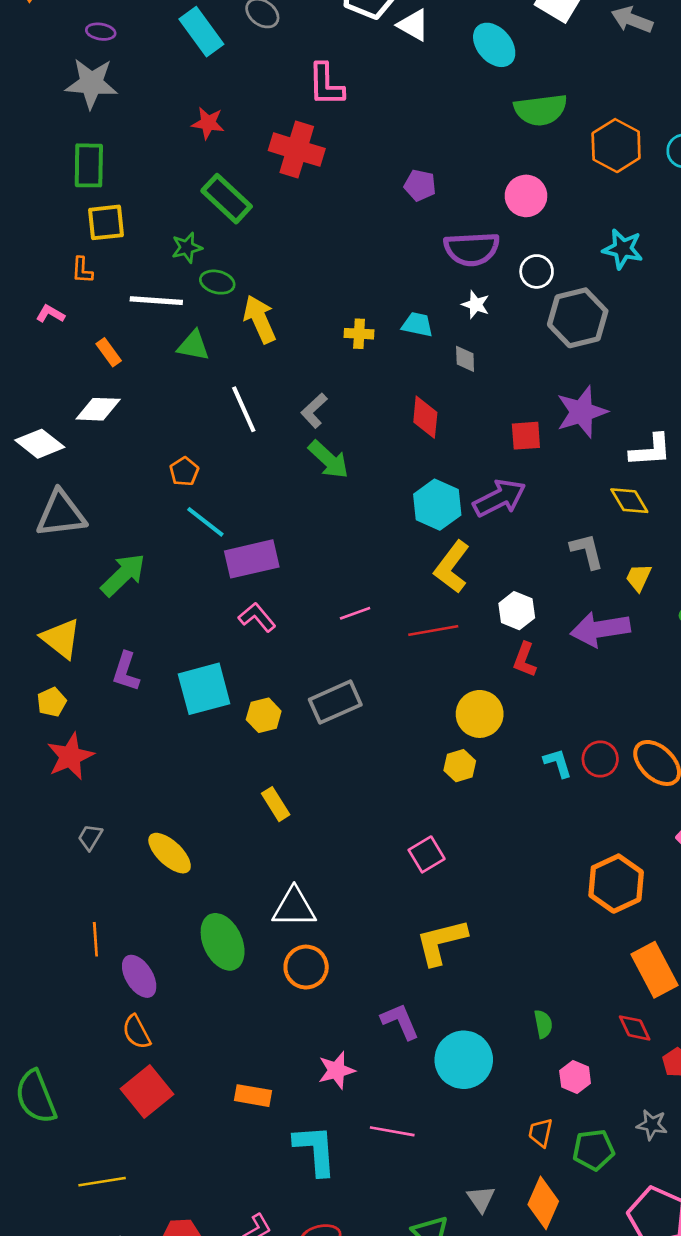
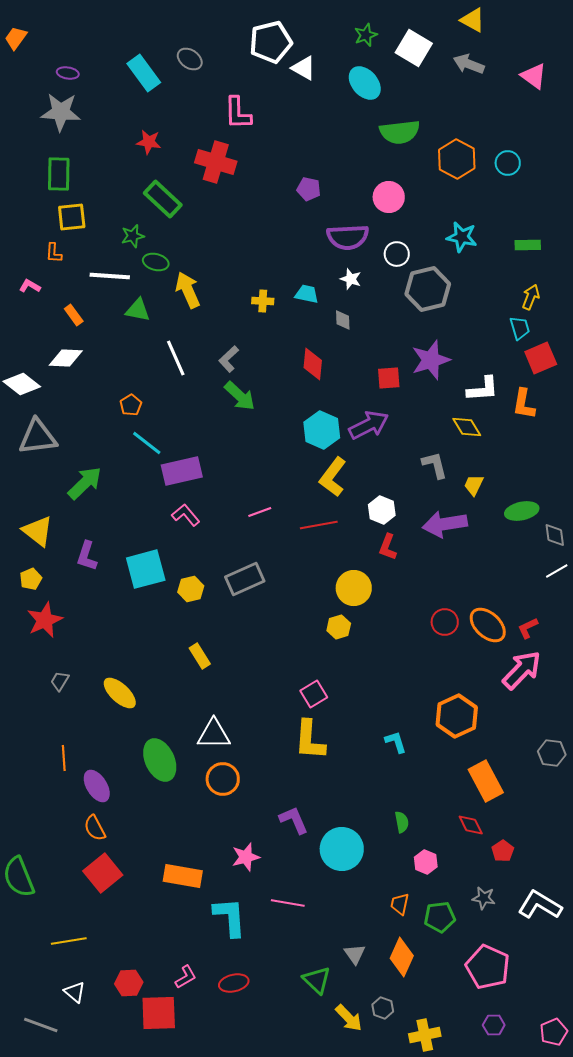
cyan L-shape: (558, 763) -> (396, 742), moved
yellow L-shape: (441, 942) -> (310, 740), moved, turned -72
orange rectangle: (253, 1096) -> (183, 876), size x1.4

